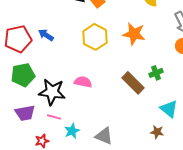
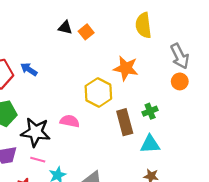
yellow hexagon: (95, 37) -> (98, 92), moved
brown rectangle: (133, 83) -> (125, 122), turned 30
cyan triangle: (169, 109) -> (150, 144), moved, turned -42

